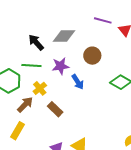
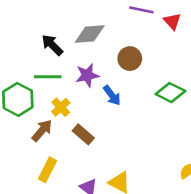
yellow rectangle: (17, 131) -> (47, 170), moved

